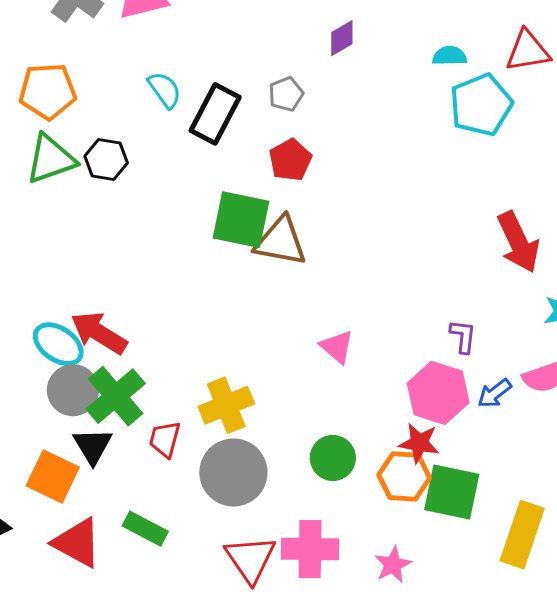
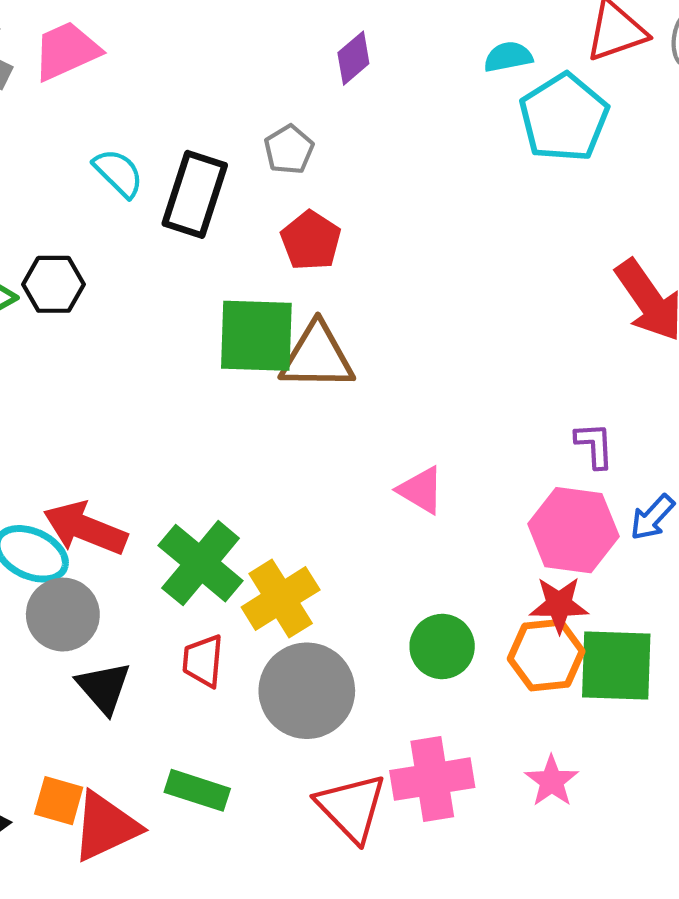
green cross: (116, 396) -> (201, 563), moved
orange square: (53, 476) -> (59, 801), moved, size x0.7
red triangle: (77, 543) -> (106, 827), turned -44

